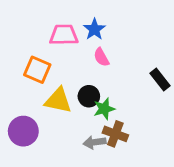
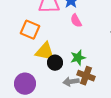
black circle: (89, 96) -> (55, 63), moved
purple circle: (23, 131) -> (25, 84), moved

